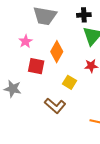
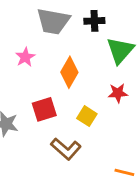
black cross: (84, 15) -> (94, 21), moved
red square: (36, 66) -> (44, 109), moved, turned -30

